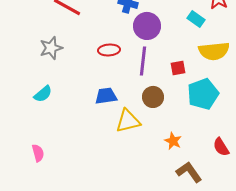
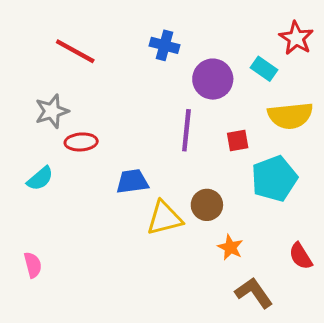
purple circle: (147, 26) -> (213, 79), moved
red ellipse: (109, 50) -> (81, 142), moved
brown circle: (153, 97) -> (207, 205), moved

